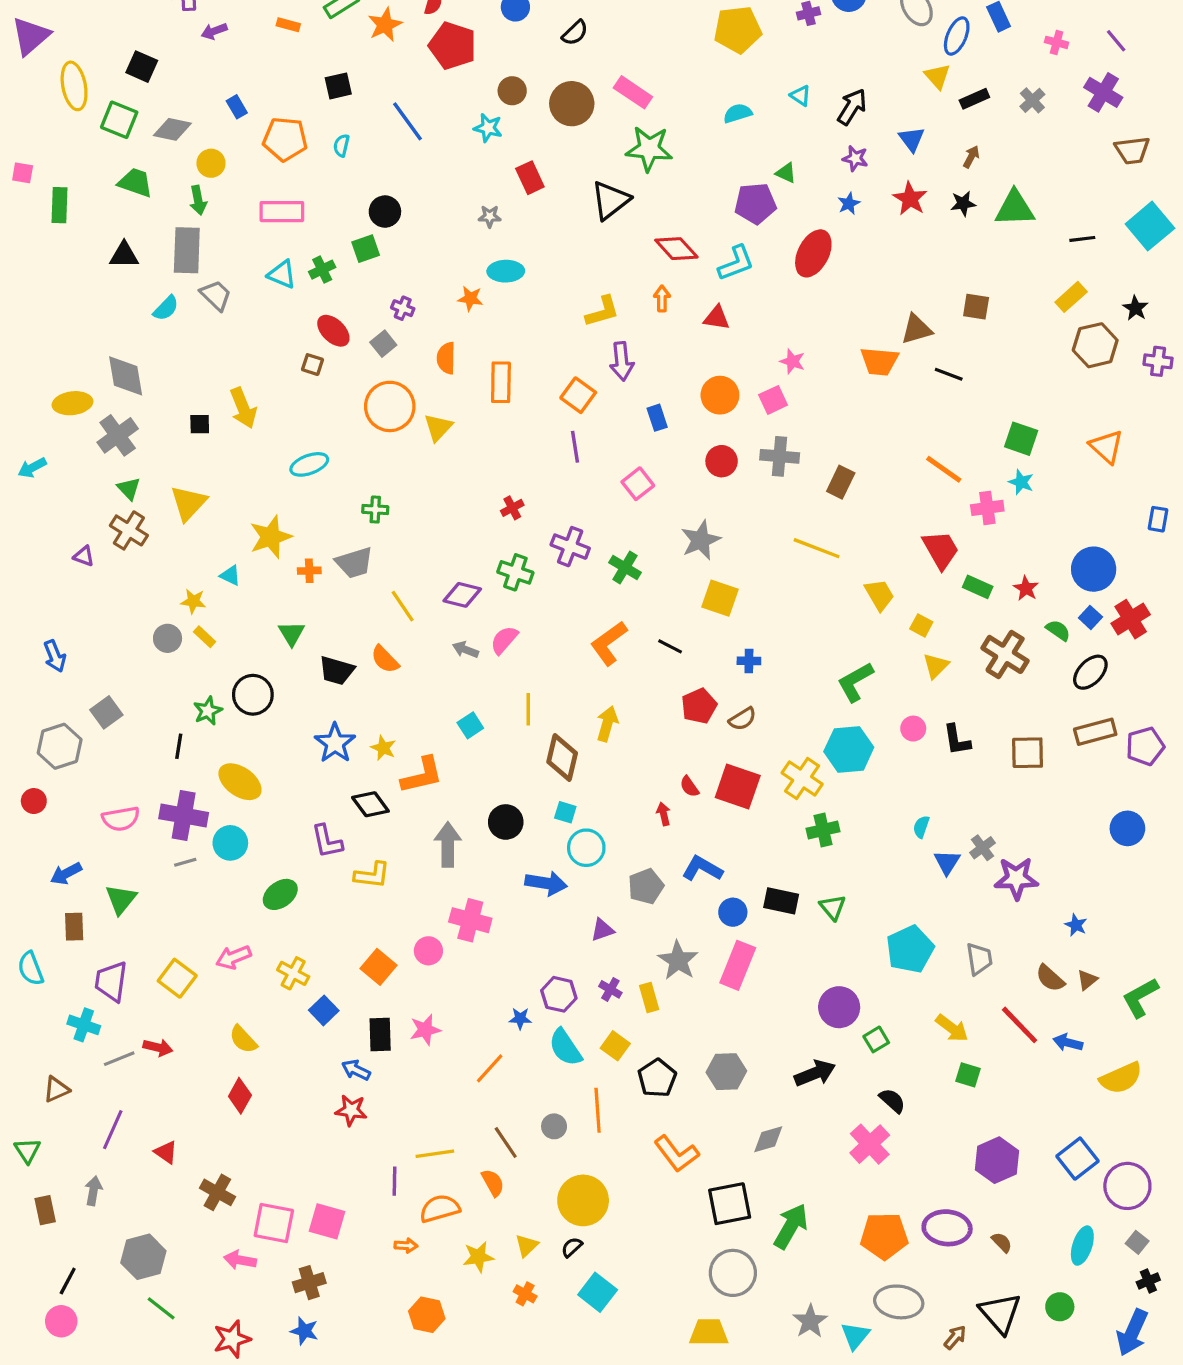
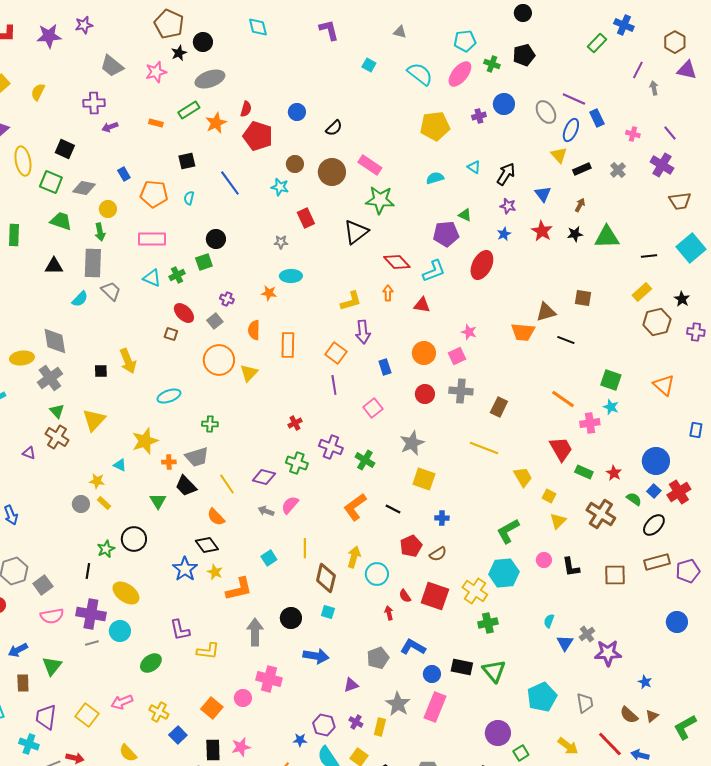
black trapezoid: (337, 671) -> (186, 486), moved, turned 30
gray square: (106, 712) -> (43, 585), moved
black diamond: (370, 804) -> (207, 545), moved
cyan circle: (586, 848) -> (377, 574), moved
green triangle: (833, 907) -> (494, 671), size x1.4
yellow rectangle: (649, 998) -> (380, 727), turned 30

